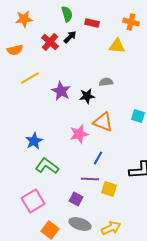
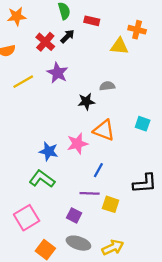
orange cross: (131, 22) -> (137, 30), moved
purple star: (61, 91) -> (57, 73), moved
blue star: (34, 141) -> (49, 151), moved, turned -30

